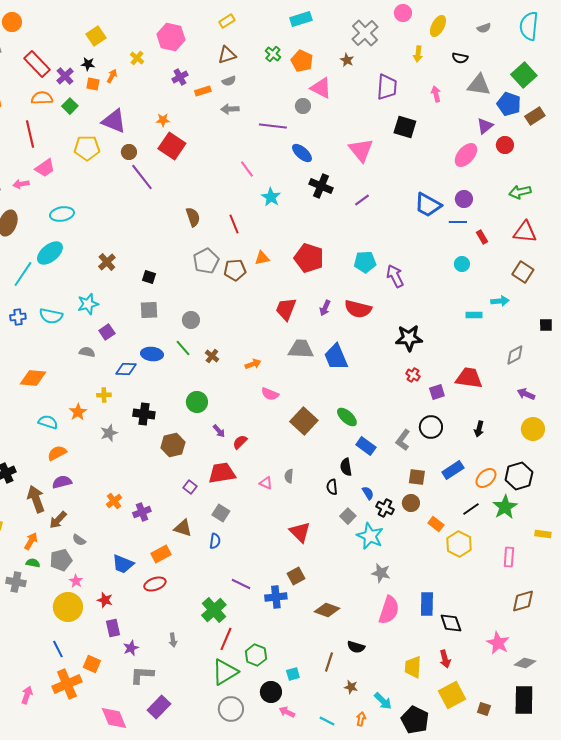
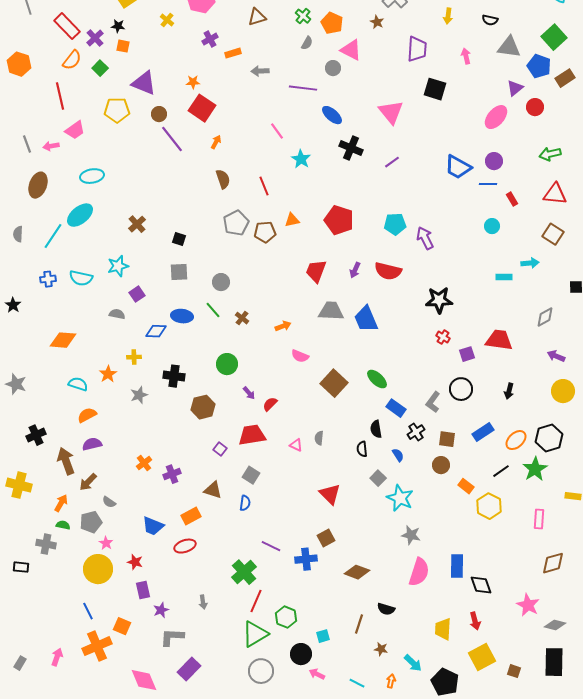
orange arrow: (112, 76) -> (216, 142), moved
gray semicircle: (229, 81) -> (307, 43), moved, turned -40
orange semicircle: (42, 98) -> (72, 60), turned 130
black cross: (385, 508) -> (416, 432), moved, turned 30

